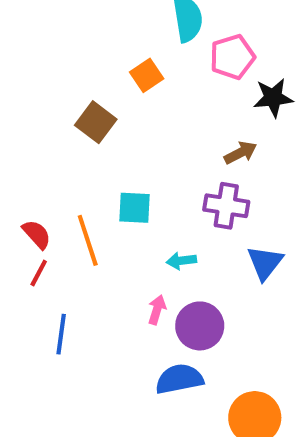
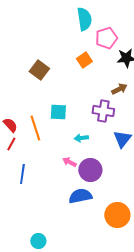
orange square: (147, 75) -> (84, 60), moved
brown arrow: (240, 153) -> (119, 89), moved
pink arrow: (157, 310) -> (69, 162), turned -80

